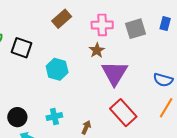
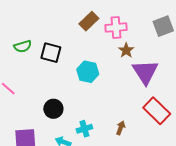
pink cross: (102, 25) -> (116, 28), moved
black circle: (17, 117) -> (53, 109), moved
cyan cross: (54, 117) -> (84, 129), moved

